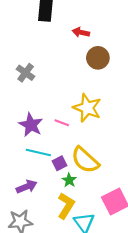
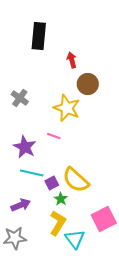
red arrow: (81, 32) -> (72, 60), turned 63
yellow star: (87, 108) -> (67, 108), moved
pink line: (62, 123) -> (54, 136), moved

